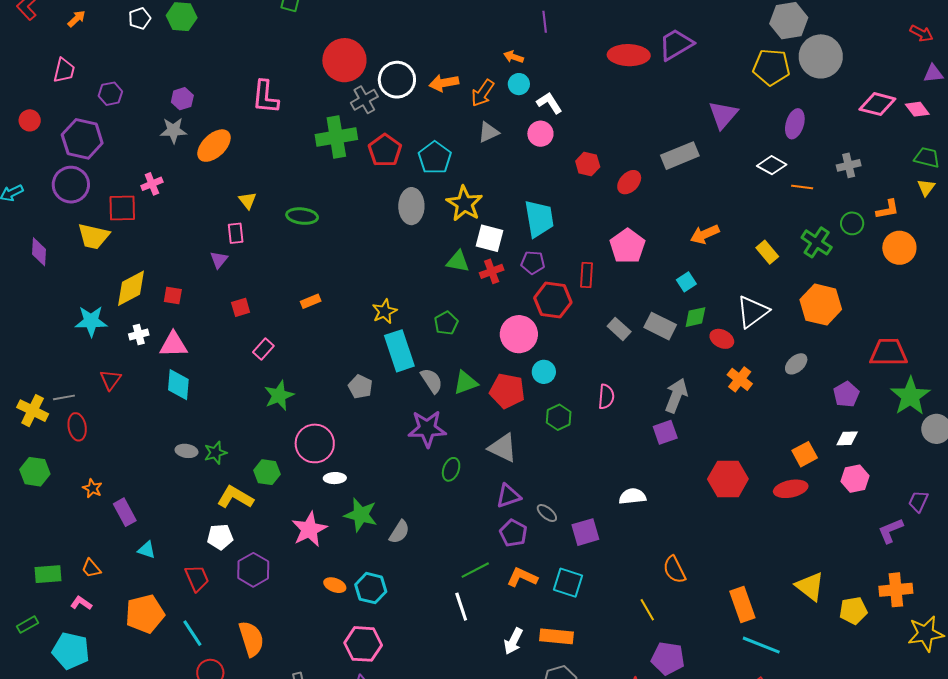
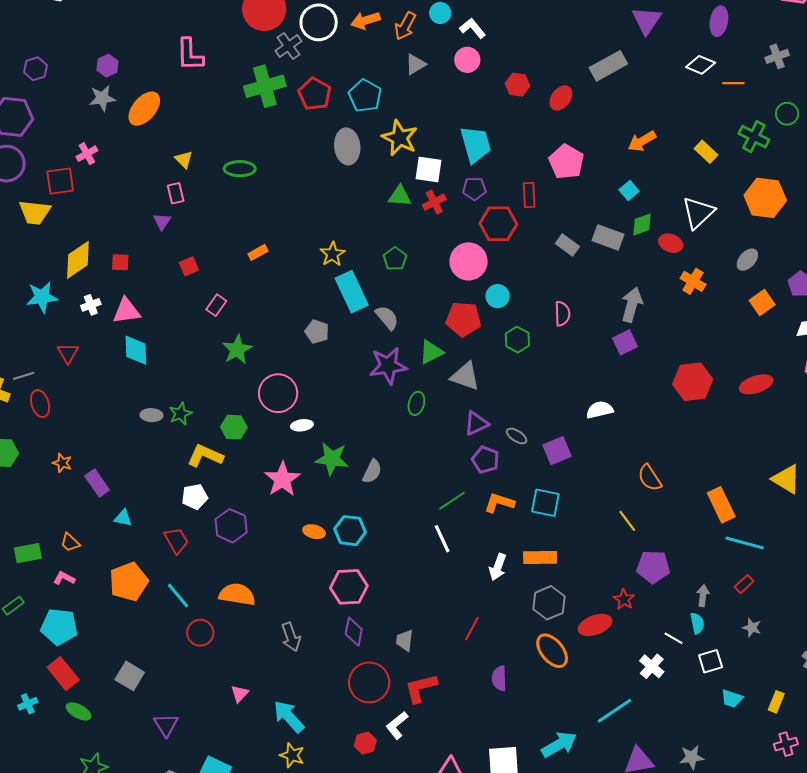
green triangle: (466, 383) -> (431, 352), moved
orange square: (805, 454) -> (762, 303), moved
orange semicircle: (251, 639) -> (237, 594), turned -57

